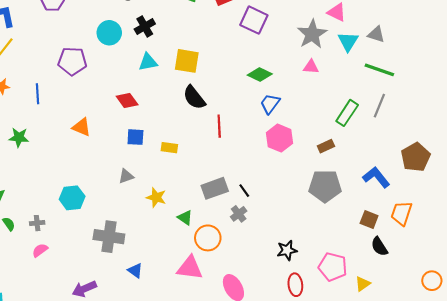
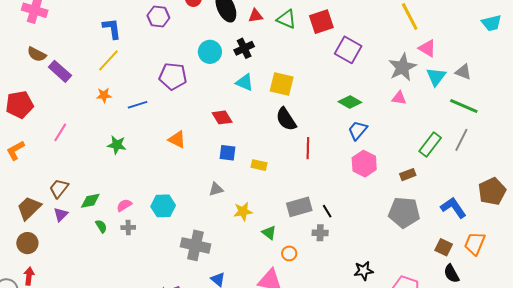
cyan triangle: (148, 62) -> (245, 82), turned 30
blue line: (37, 94) -> (138, 105), turned 72
yellow star: (156, 197) -> (243, 211), turned -30
gray cross: (239, 214) -> (320, 233), turned 35
orange circle: (208, 238) -> (289, 253), size x0.6
pink semicircle: (40, 250) -> (124, 205), moved

